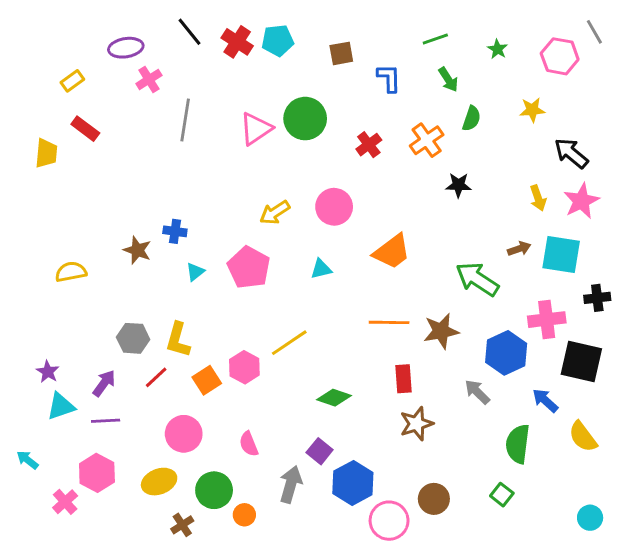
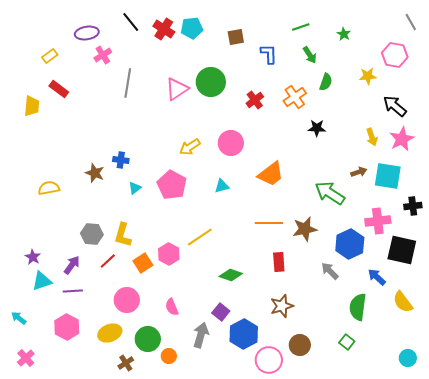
pink hexagon: (560, 56) -> (395, 55), moved
brown star: (417, 424) -> (282, 306), moved
pink cross: (65, 502) -> (26, 358), moved

